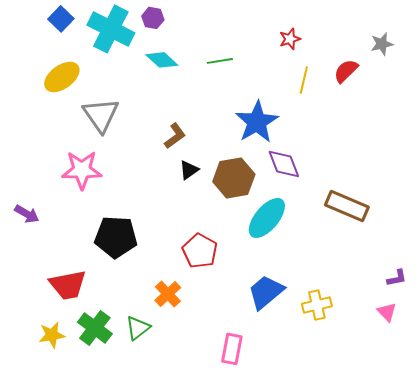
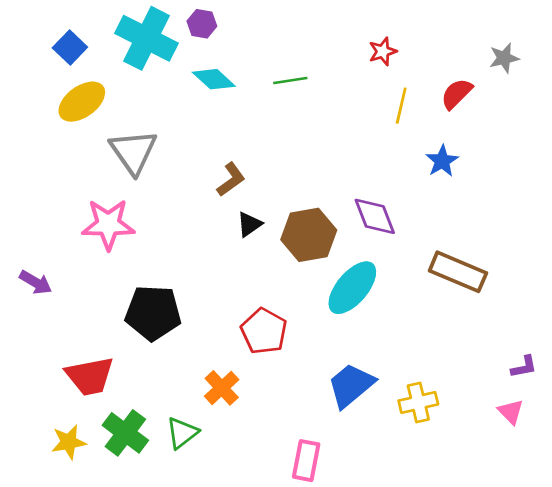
blue square: (61, 19) -> (70, 47), moved
blue star: (257, 122) -> (442, 161), moved, size x0.6

